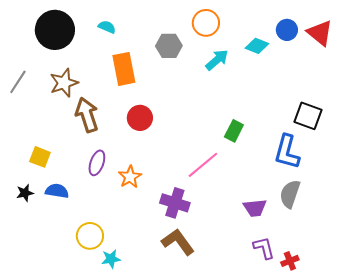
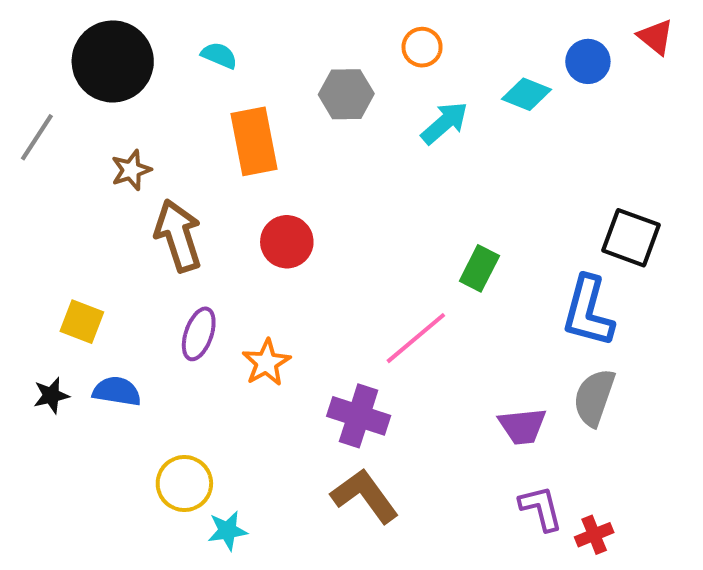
orange circle: (206, 23) -> (422, 47), size x0.7
red triangle: (320, 33) -> (656, 37), moved, size x0.7
gray line: (18, 82) -> (37, 137), moved
brown star: (64, 83) -> (131, 170), size x0.7

